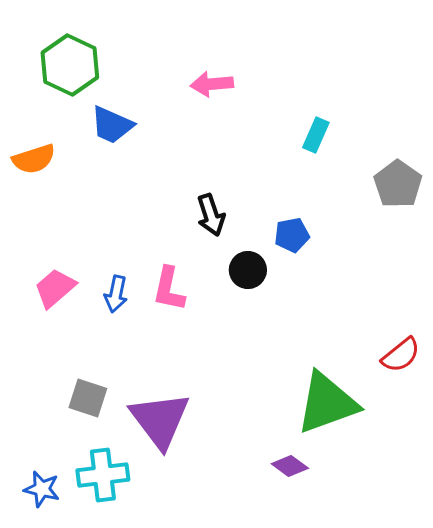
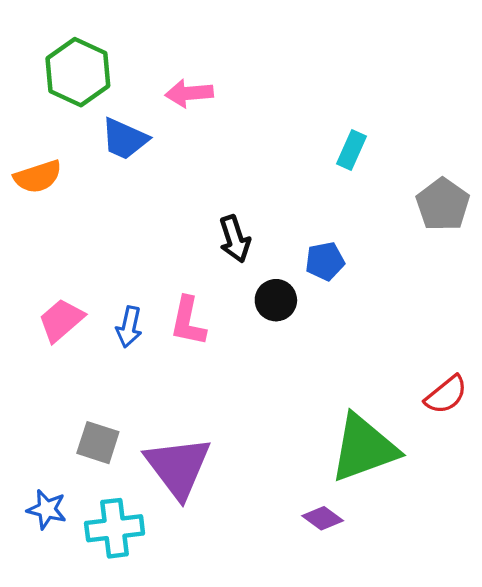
pink arrow: (212, 84) -> (189, 93), moved
blue star: (42, 489) -> (47, 509), moved

